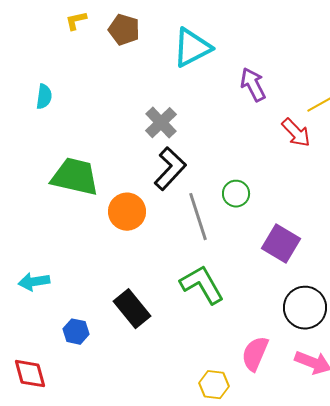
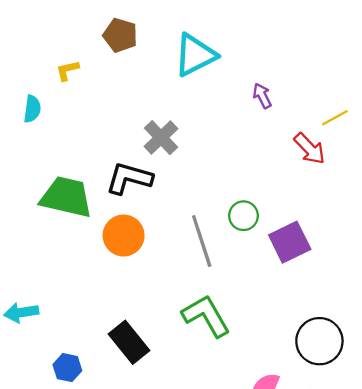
yellow L-shape: (76, 21) -> (67, 70), moved
purple arrow: (253, 85) -> (262, 96), size x0.7
black L-shape: (170, 169) -> (129, 178), moved, turned -117
purple square: (281, 244) -> (290, 242), moved, turned 33

